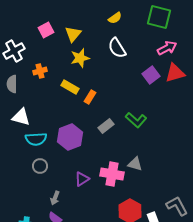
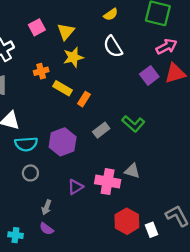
orange cross: (40, 71) -> (41, 71), moved

